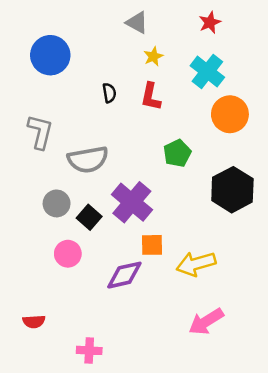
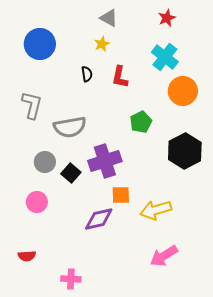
yellow star: (153, 56) -> (102, 44), moved
purple cross: (132, 202) -> (105, 161), turned 32
pink circle: (68, 254) -> (37, 202), moved

